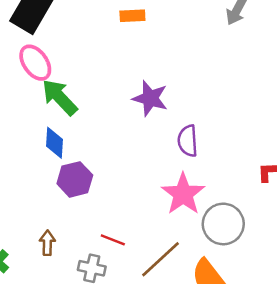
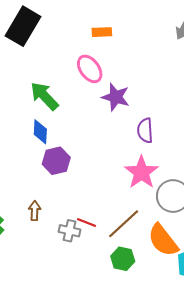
pink ellipse: (35, 63) -> (90, 69), moved
red line: (113, 240) -> (87, 223), moved

